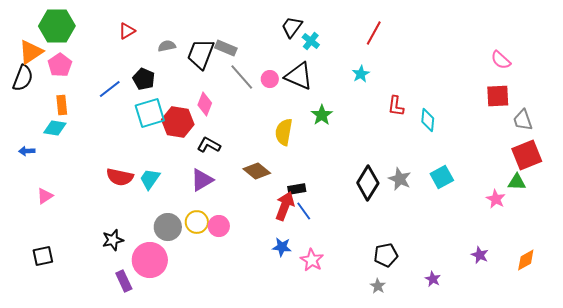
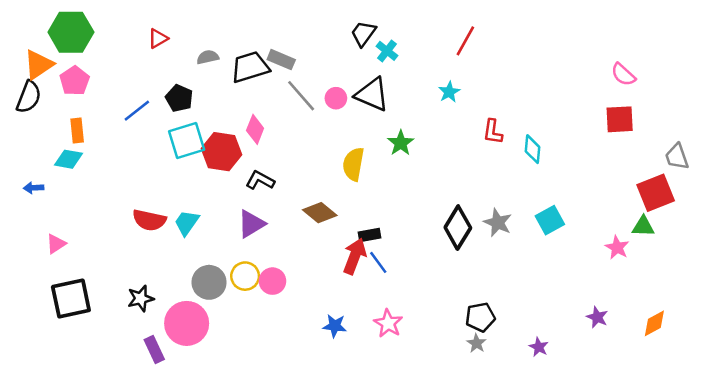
black trapezoid: (201, 54) -> (250, 67), turned 52
gray trapezoid: (523, 120) -> (677, 157), moved
blue star: (282, 247) -> (335, 326), moved
black square: (43, 256) -> (71, 299), moved, size x1.6
gray star: (378, 286) -> (477, 343), moved

